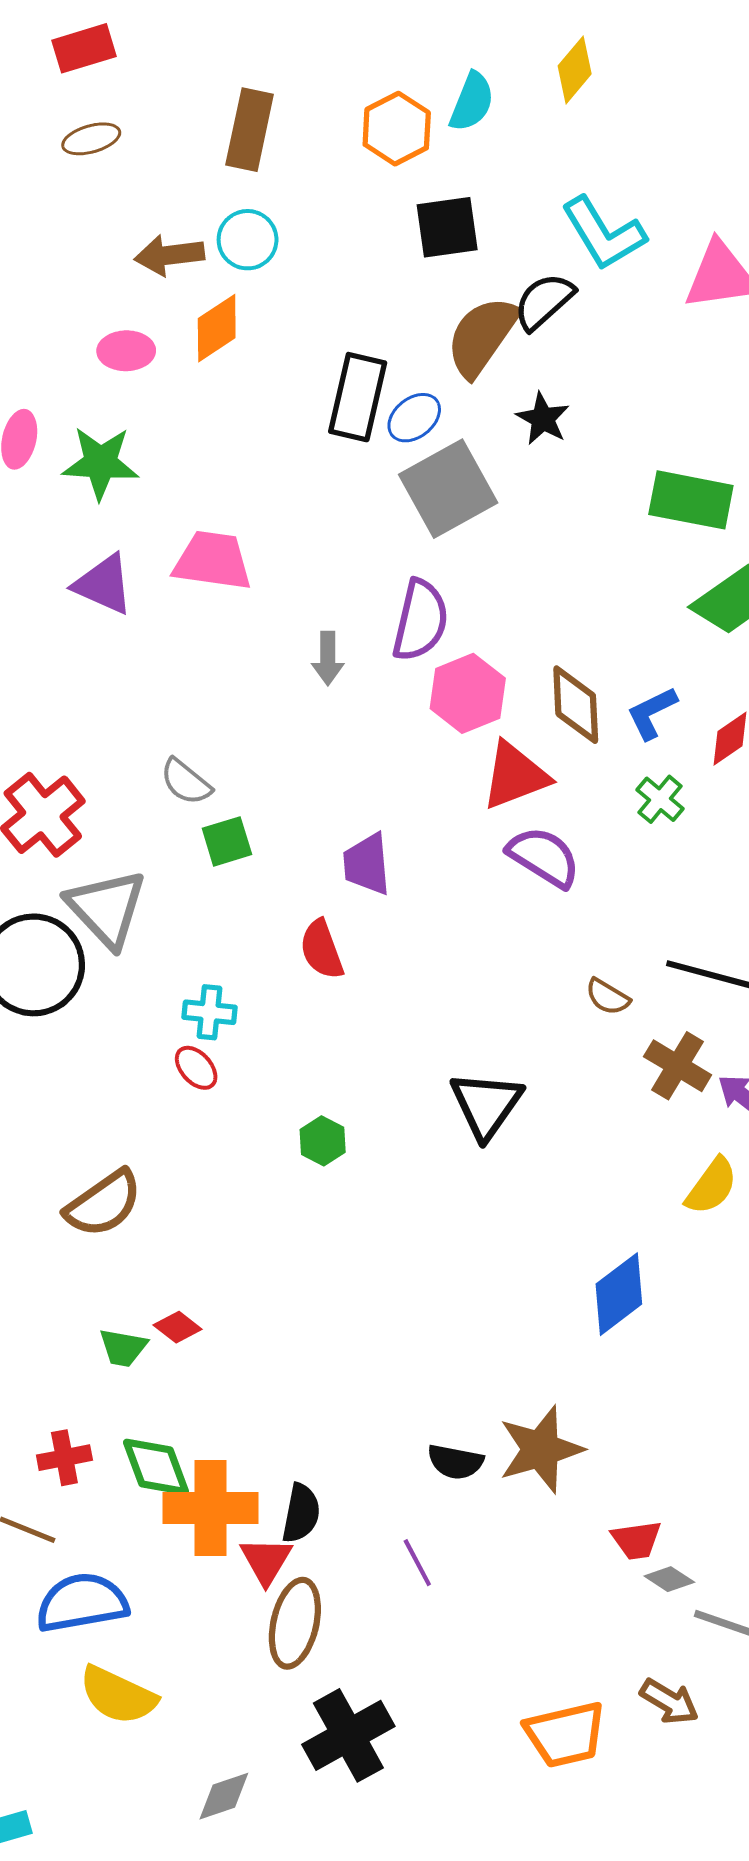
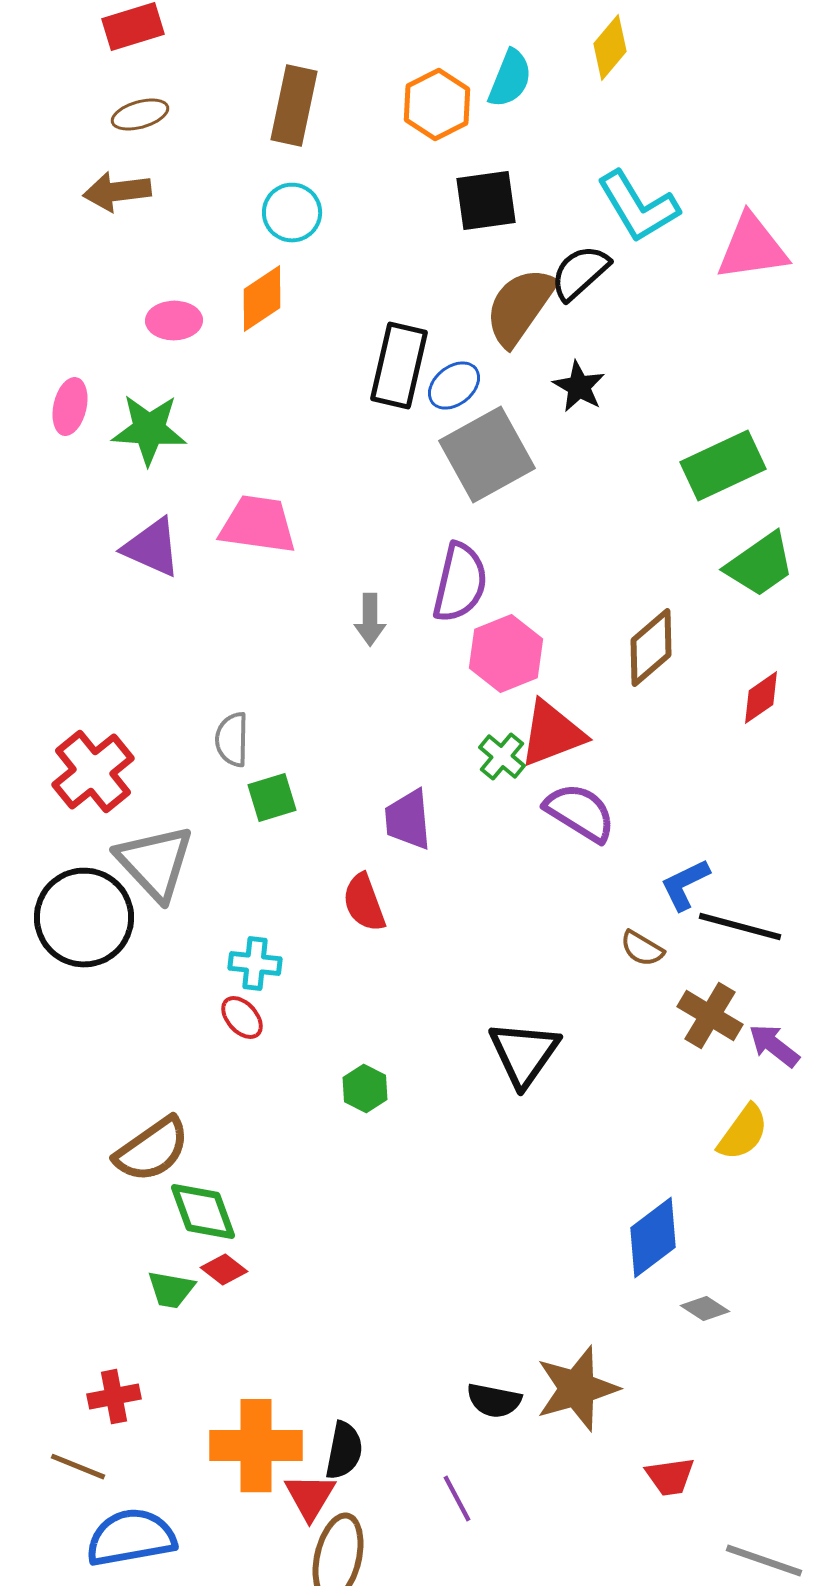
brown arrow: (169, 255) -> (117, 192), moved
green rectangle: (691, 500) -> (723, 466), turned -36
brown diamond: (576, 705) -> (651, 648), moved, turned 52
blue L-shape: (652, 713) -> (685, 885), moved
gray semicircle: (186, 782) -> (232, 740), turned 52
green cross: (660, 799) -> (502, 757), moved
green diamond: (156, 1467) -> (203, 1212), moved
gray diamond: (669, 1579) -> (705, 1309), moved

